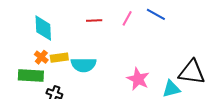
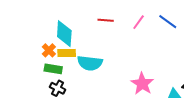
cyan diamond: (43, 28) -> (64, 34), moved
green rectangle: (31, 76) -> (53, 69), moved, size x0.7

